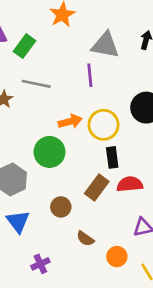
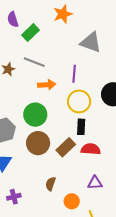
purple line: (90, 75) -> (74, 74), moved
orange arrow: (70, 122) -> (47, 85), moved
brown circle: (61, 207) -> (38, 143), moved, size x1.5
brown semicircle: (85, 239) -> (51, 184), turned 64

